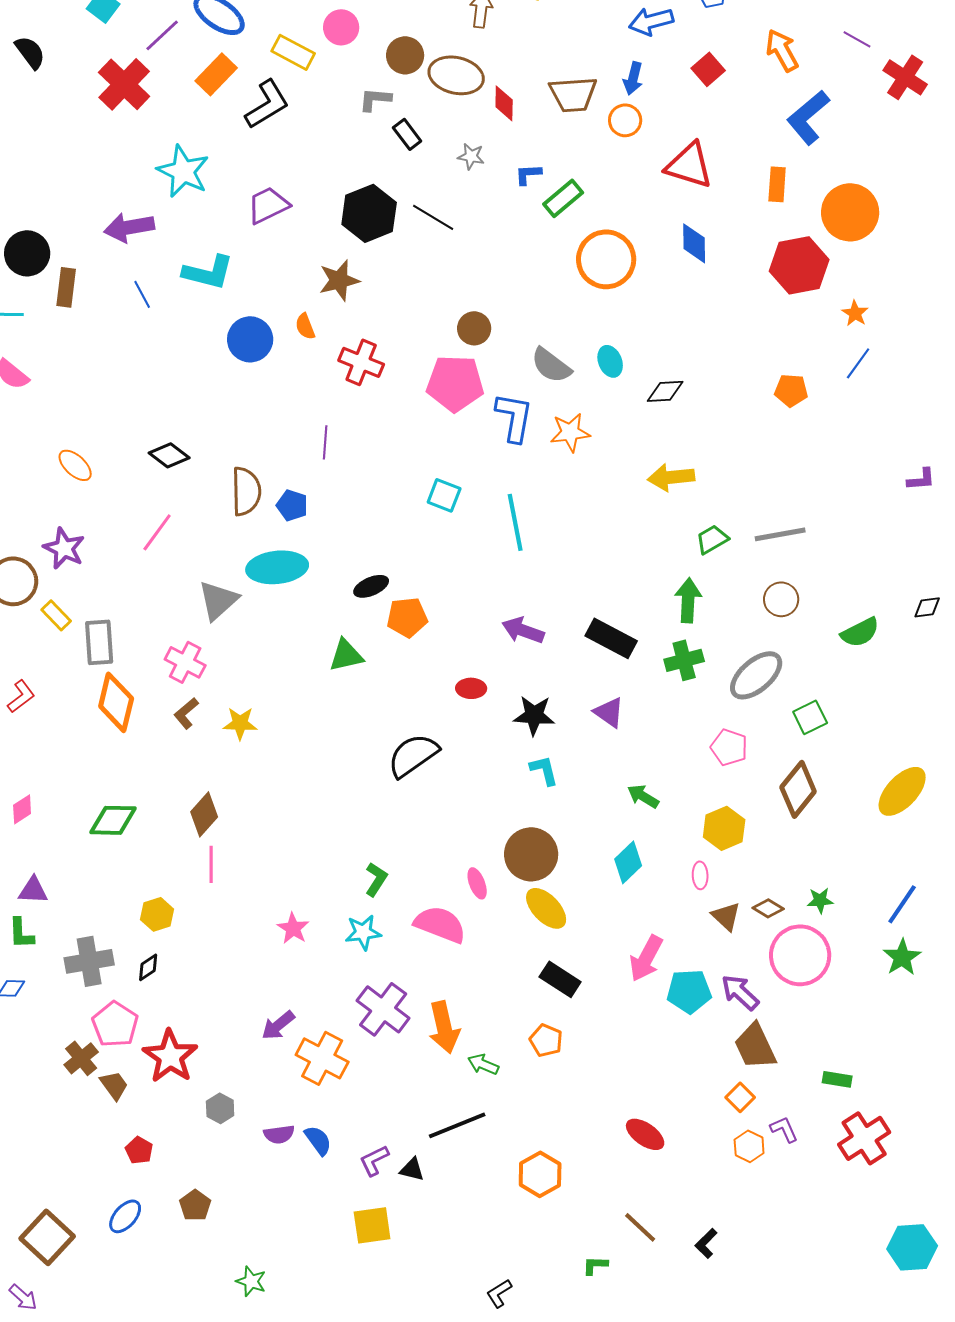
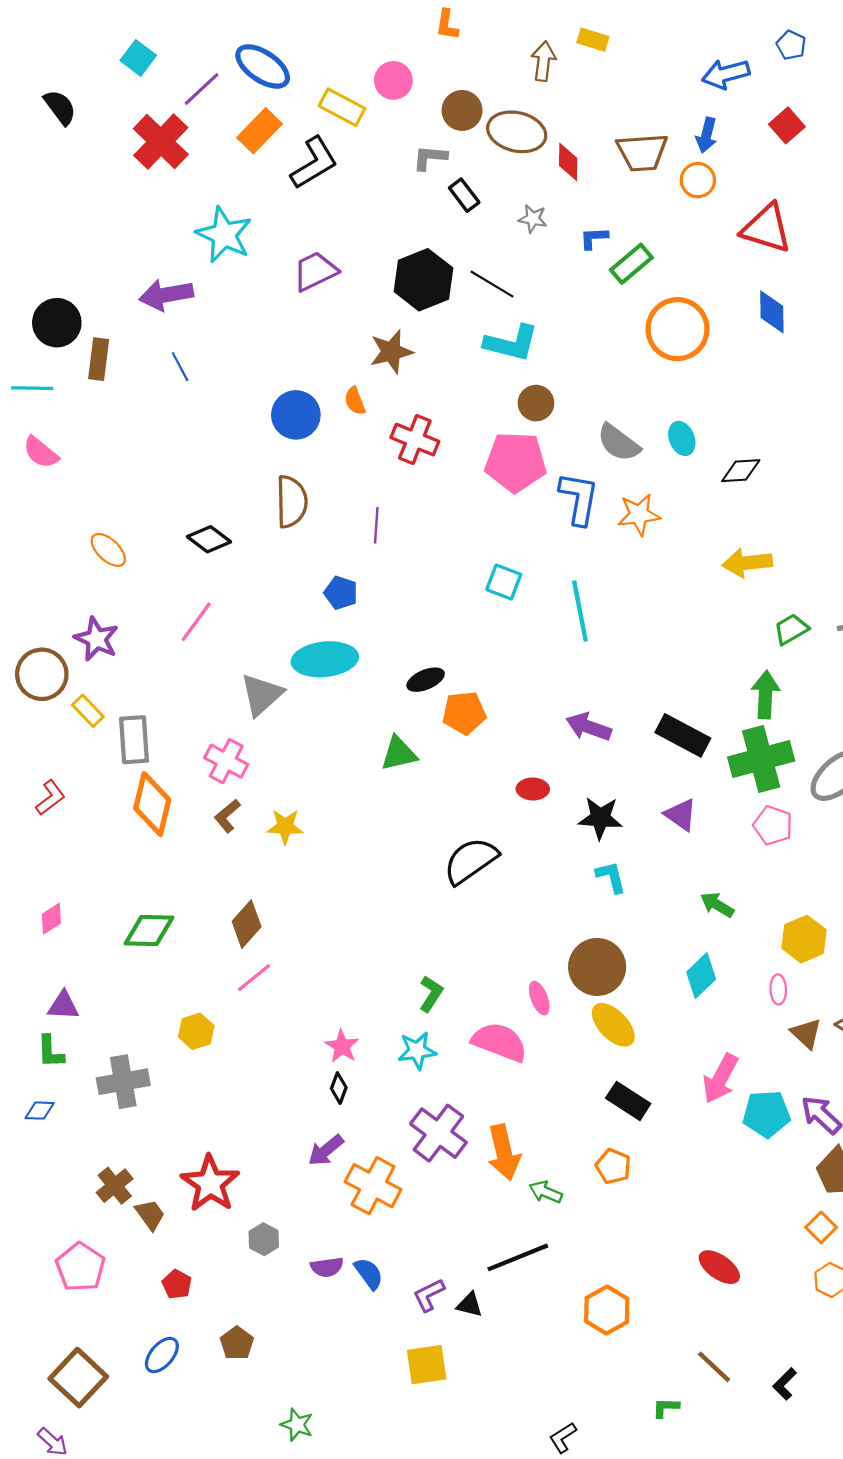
cyan L-shape: (208, 272) -> (511, 343), moved
brown semicircle: (246, 491) -> (292, 502), moved
green cross: (684, 660) -> (761, 759), size x1.5
pink pentagon: (729, 747) -> (773, 825), moved
pink line: (211, 864) -> (254, 978), turned 51
black diamond: (148, 967) -> (339, 1088), moved, turned -36
pink pentagon: (115, 1024) -> (80, 1267), moved

